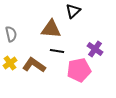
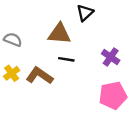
gray semicircle: (11, 34) -> (13, 40), turned -56
pink pentagon: (79, 70) -> (113, 95), moved

